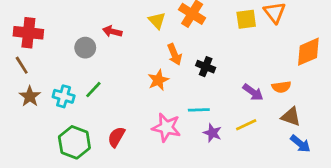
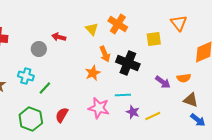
yellow square: (246, 19) -> (154, 39), moved
black cross: (206, 67) -> (128, 63), size x1.6
green line: (93, 90) -> (45, 88), moved
cyan cross: (64, 96) -> (26, 76), moved
yellow line: (246, 125) -> (153, 116), moved

